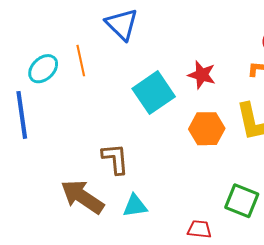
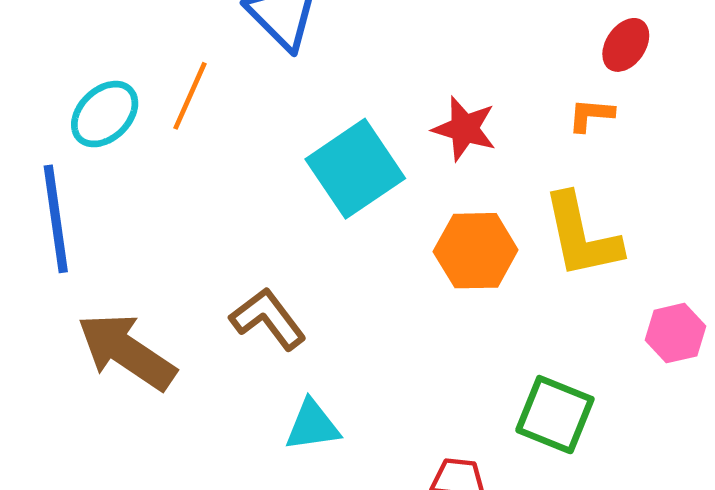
orange line: (81, 61) -> (190, 96), turned 36
brown L-shape: (115, 159) -> (268, 319), turned -32
brown arrow: (82, 197) -> (127, 351), moved

